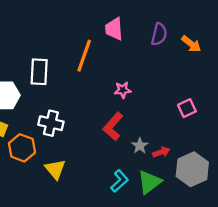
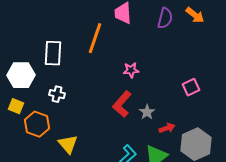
orange arrow: (191, 44) -> (195, 15), moved
white cross: (51, 123) -> (57, 94), moved, size x0.7
gray star: (140, 146) -> (147, 112), moved

